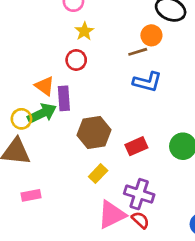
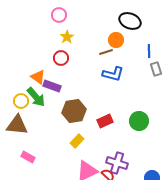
purple rectangle: (64, 98) -> (52, 86), turned -66
green arrow: (42, 113) -> (36, 97), turned 75
purple cross: (139, 194) -> (117, 163), moved
pink rectangle: (31, 195) -> (28, 157), turned 40

